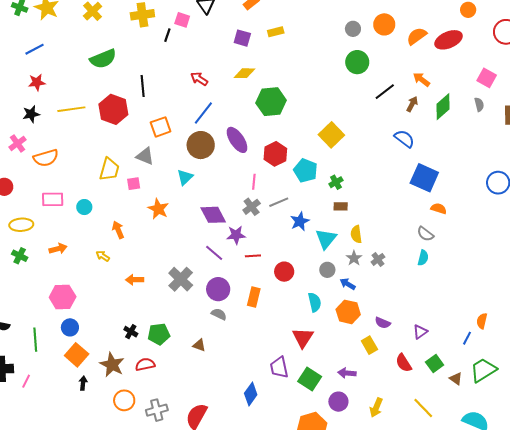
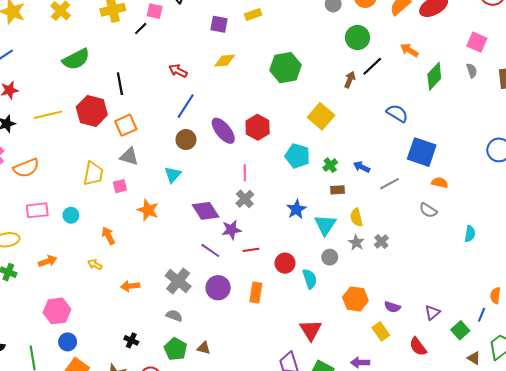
black line: (167, 35) -> (141, 28), turned 32
green circle: (357, 62) -> (357, 38), moved
green hexagon: (271, 102) -> (286, 68), moved
brown arrow: (412, 104) -> (350, 80), moved
orange square: (161, 127) -> (126, 125), moved
brown circle: (201, 145) -> (186, 140), size x0.7
red hexagon: (275, 154) -> (258, 127), moved
gray line: (279, 202) -> (390, 184), moved
cyan semicircle: (423, 258) -> (470, 234), moved
blue arrow: (348, 284) -> (362, 167), moved
cyan semicircle: (315, 302) -> (310, 279), moved
gray semicircle: (219, 314) -> (174, 316), moved
green pentagon: (159, 334) -> (176, 349), moved, turned -30
green square: (435, 364) -> (460, 330), moved

